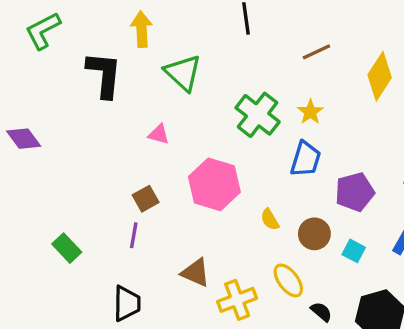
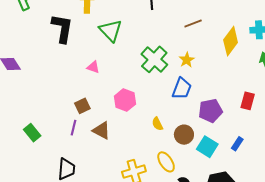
pink hexagon: (214, 184) -> (125, 100), size x0.7
cyan square: (354, 251) -> (207, 147), size x1.5
brown triangle: (196, 273) -> (101, 130), moved

